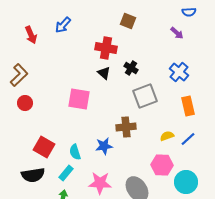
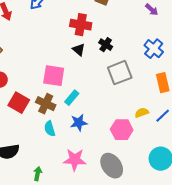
brown cross: (126, 127) -> (46, 104), moved, turned 30
red square: (44, 147) -> (19, 103), moved
pink hexagon: (162, 165) -> (122, 130), moved
cyan rectangle: (66, 173) -> (72, 98), moved

